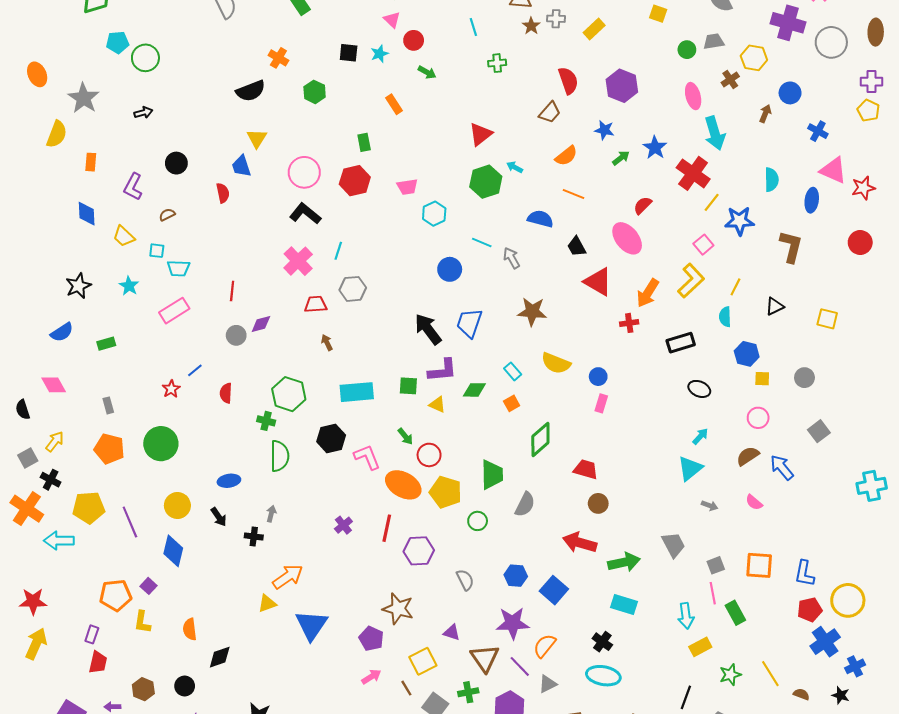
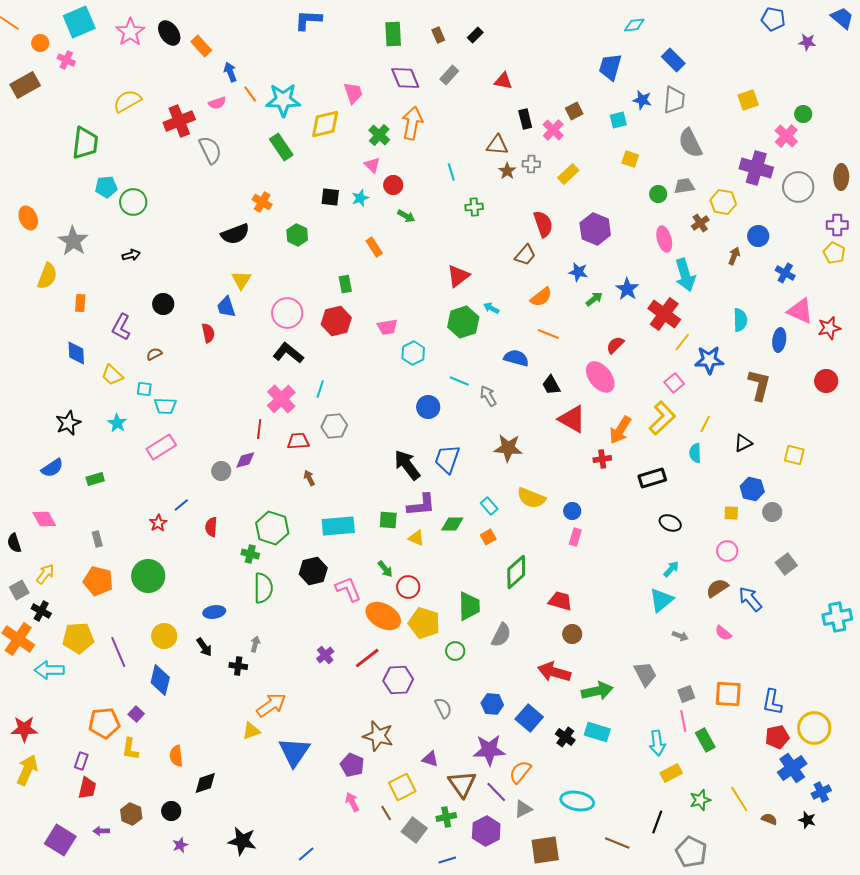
red line: (232, 291) -> (259, 429), moved
blue hexagon: (747, 354) -> (752, 489), moved
red line: (387, 528) -> (367, 658), turned 40
black cross: (602, 642) -> (565, 737), moved
pink arrow: (371, 677) -> (352, 802), turned -84

